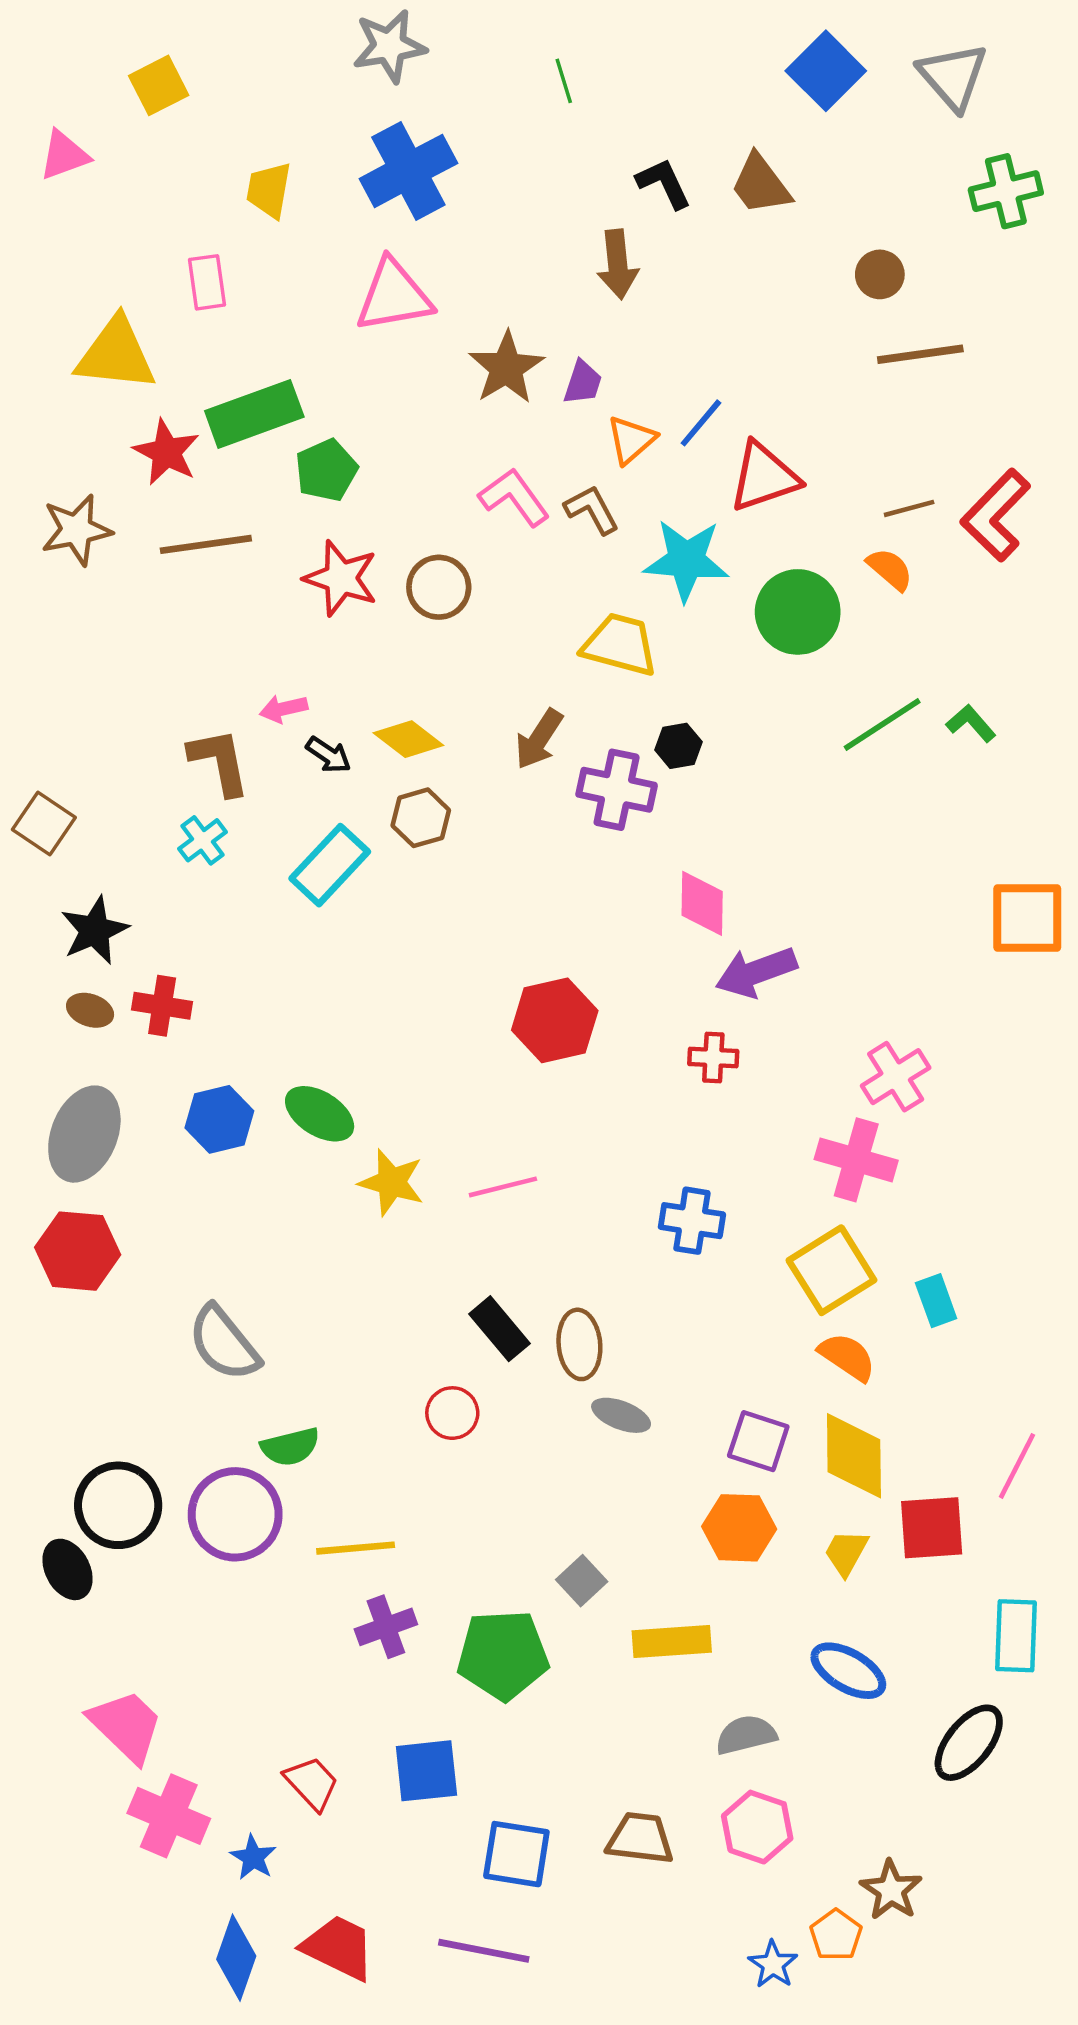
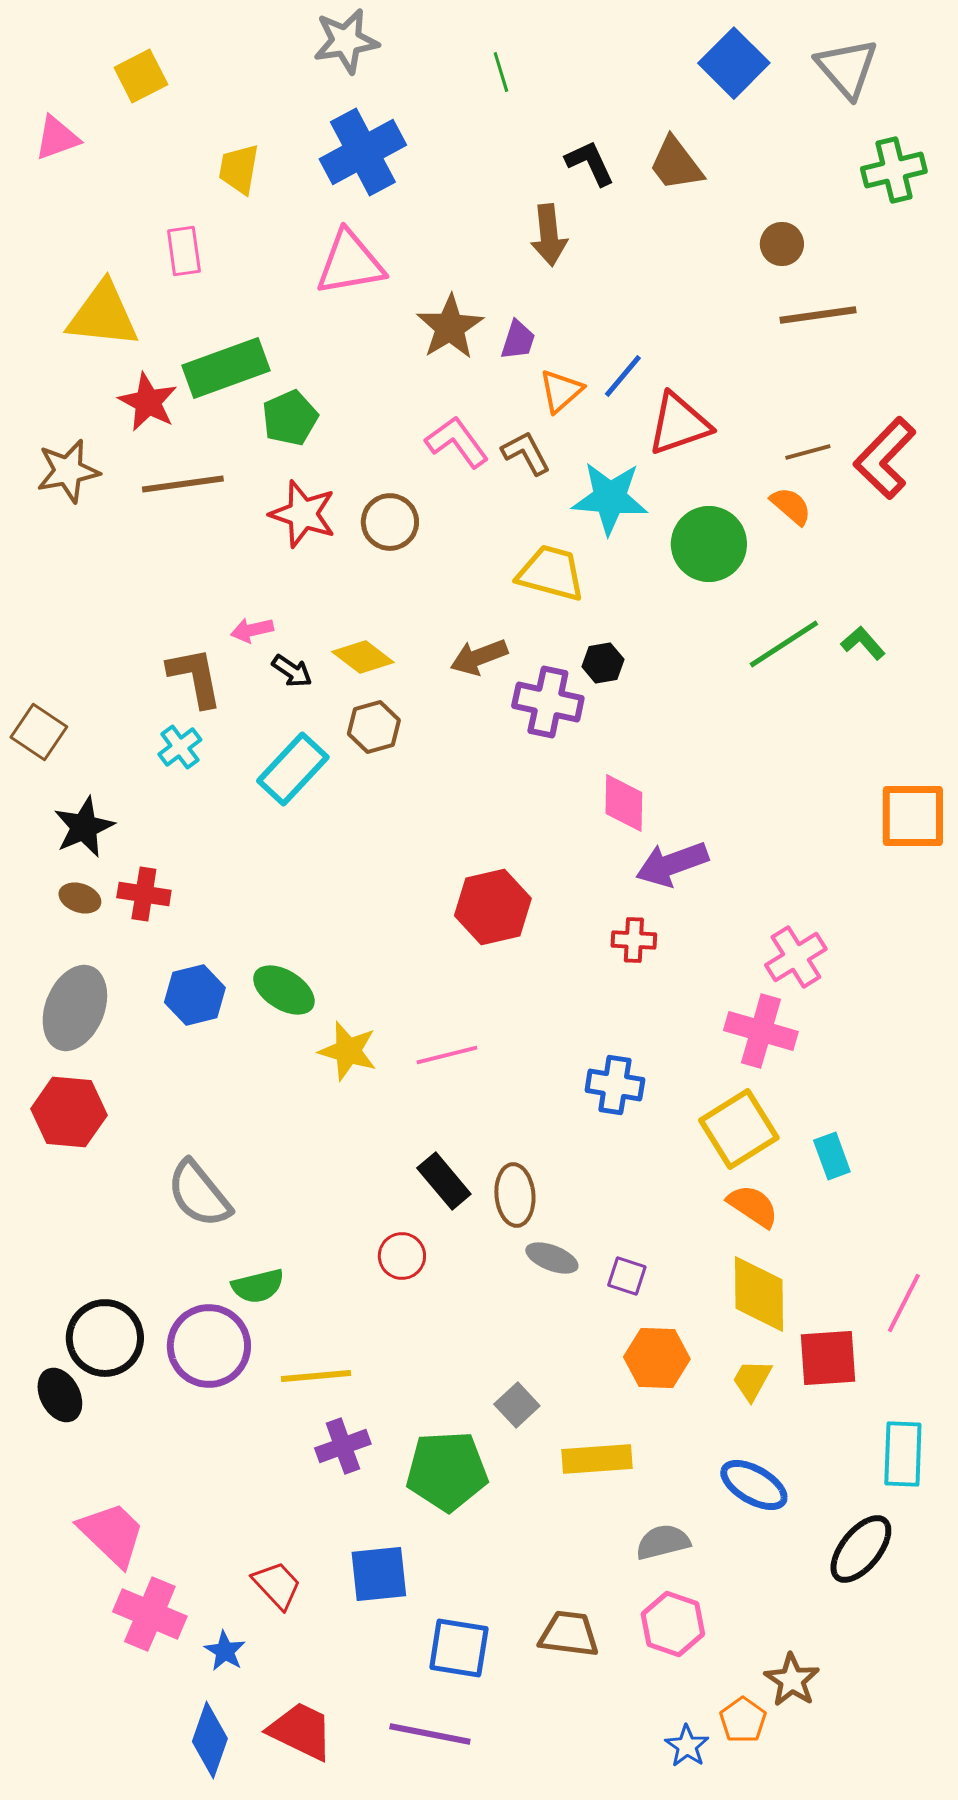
brown arrow: (539, 739) -> (479, 657), turned 36
purple square: (758, 1441) -> (627, 1276), moved, size x0.7

